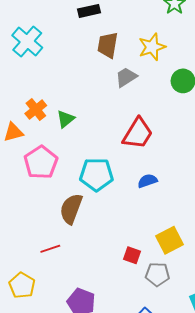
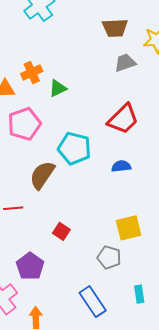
brown trapezoid: (108, 45) -> (115, 28), turned -116
red square: (132, 255) -> (61, 231), moved

